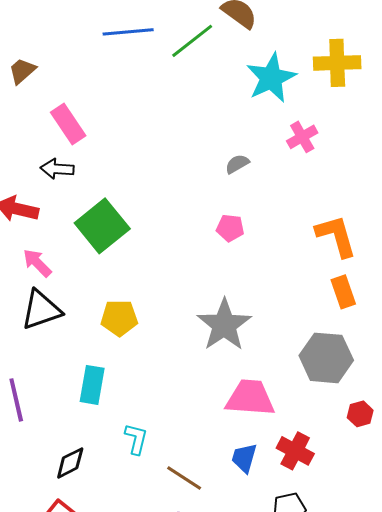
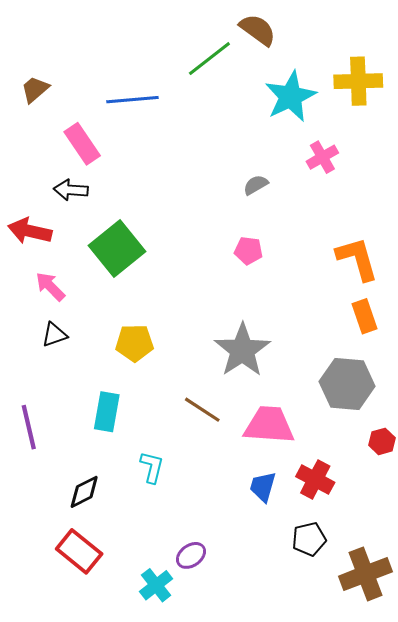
blue line: (128, 32) -> (132, 100), moved
black triangle: (41, 310) -> (54, 335), size x0.6
brown line: (184, 478) -> (202, 410), moved

